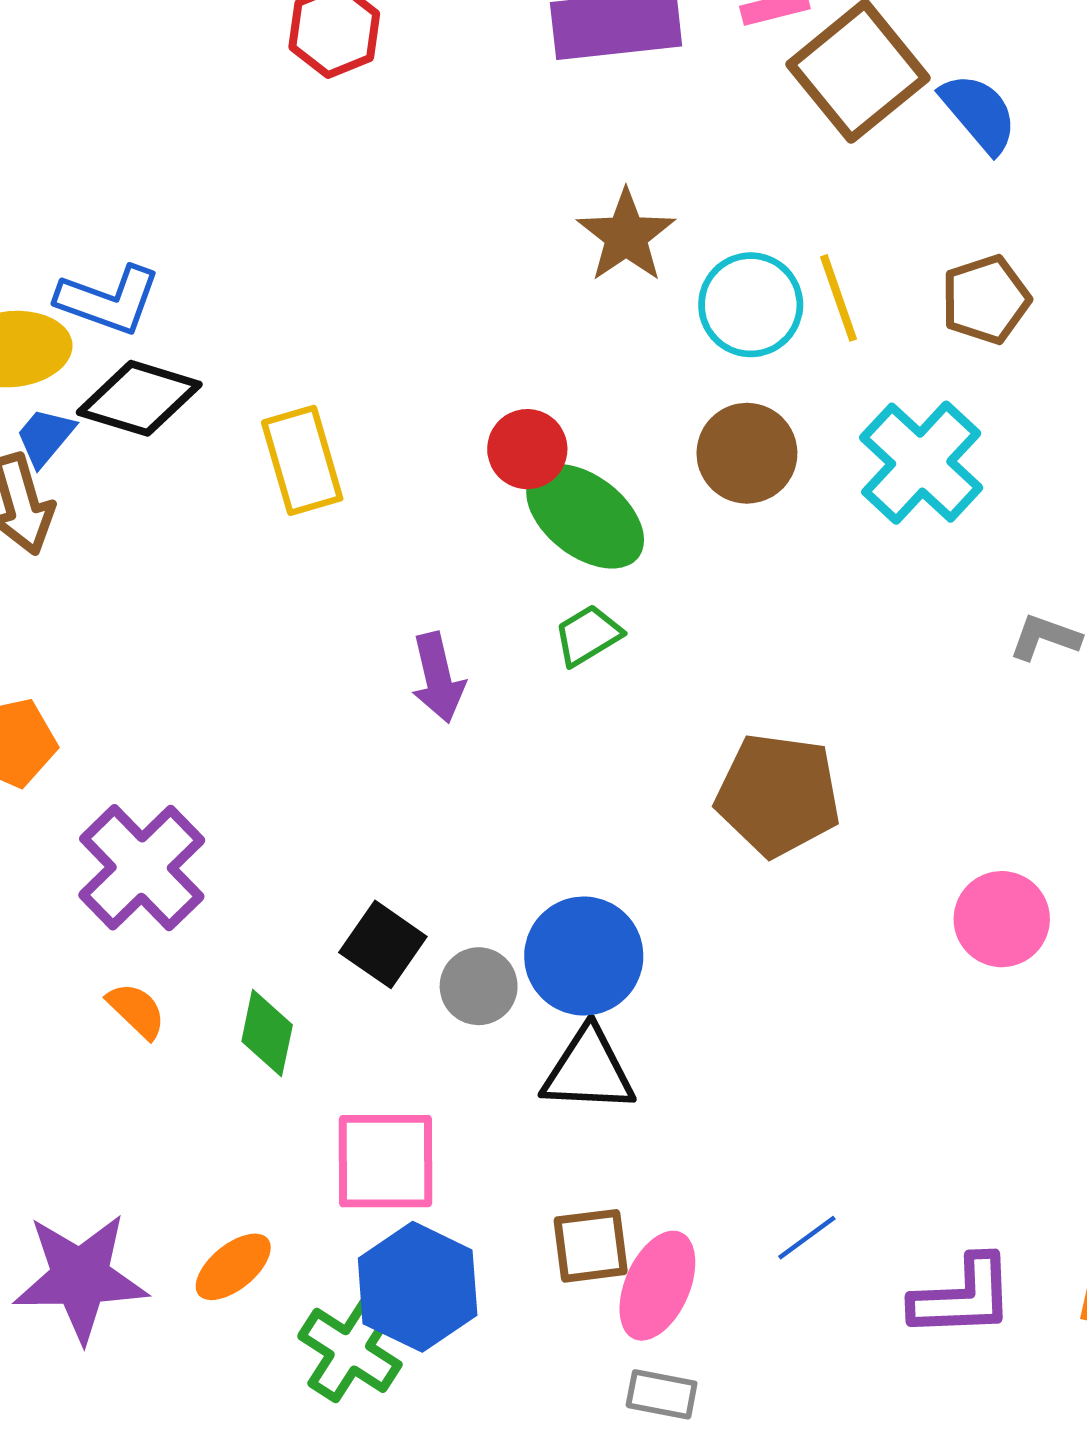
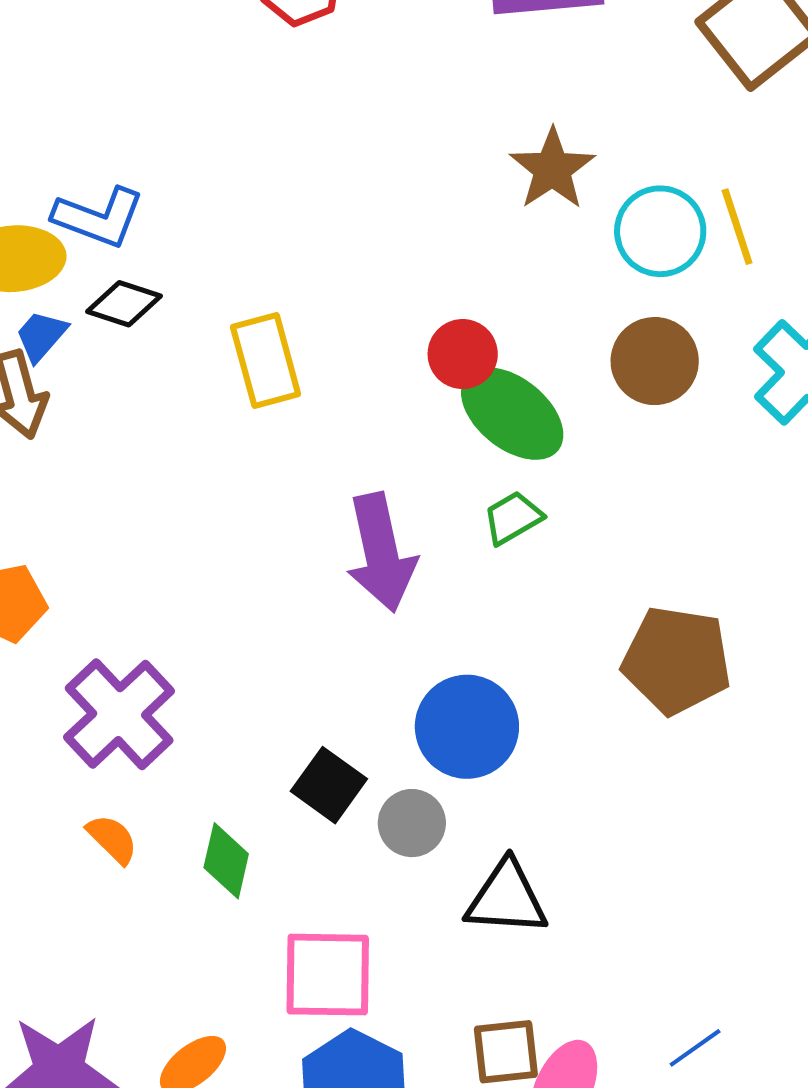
black diamond: (139, 398) -> (124, 304), size x0.7
purple arrow: (438, 678) -> (381, 553), size x1.5
blue circle: (584, 956) -> (467, 727), moved

